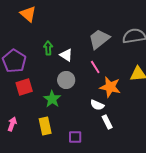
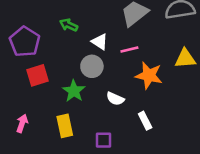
green arrow: (48, 48) -> (69, 25), turned -64
white triangle: (66, 55) -> (100, 42), moved
pink line: (95, 67) -> (129, 50), turned -72
white semicircle: (97, 105) -> (115, 99), moved

